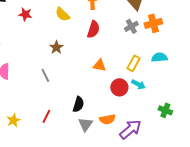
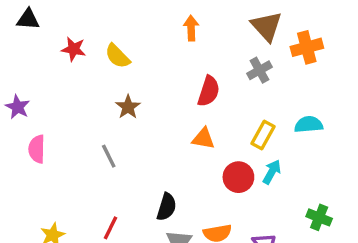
yellow semicircle: (62, 14) -> (117, 56), moved
orange cross: (153, 23) -> (307, 47), moved
red semicircle: (93, 29) -> (209, 91), moved
cyan arrow: (138, 84) -> (272, 172), turned -88

